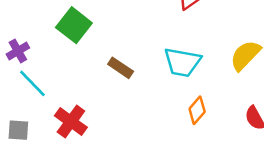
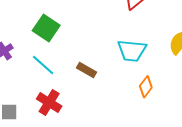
brown rectangle: (121, 68) -> (86, 70), moved
cyan line: (32, 83) -> (43, 65), moved

